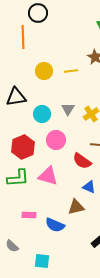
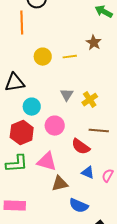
cyan circle: (42, 114) -> (32, 107), moved
brown triangle: (76, 207) -> (60, 184), moved
pink rectangle: (29, 215) -> (15, 206), moved, size x1.5
blue semicircle: (55, 225) -> (79, 206), moved

